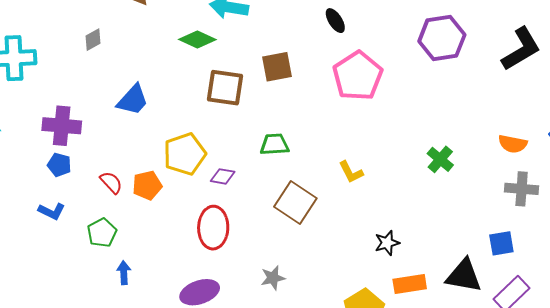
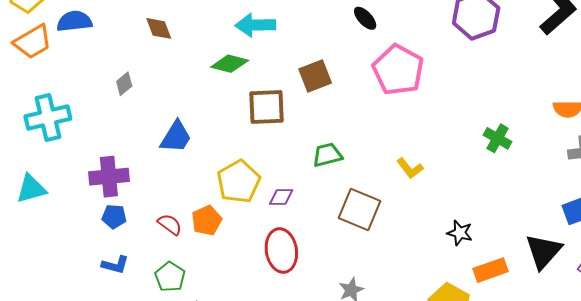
black star: (387, 243) -> (460, 233), turned -30
black triangle: (464, 276) -> (543, 251), turned -48

